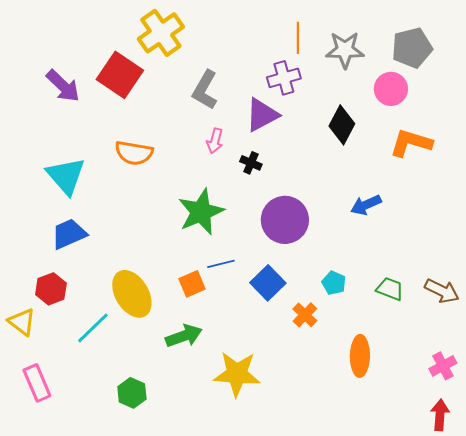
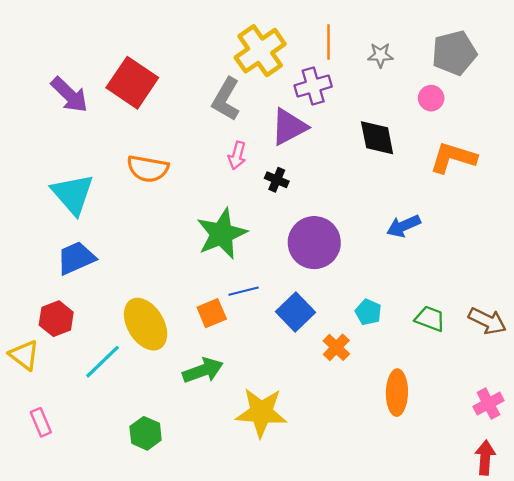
yellow cross: (161, 33) -> (260, 51), moved
gray star: (345, 50) -> (380, 55), size x0.6
pink circle: (391, 89) -> (431, 98), size x0.7
black diamond: (342, 125) -> (377, 138), turned -39
pink rectangle: (37, 383) -> (41, 422), size x0.7

